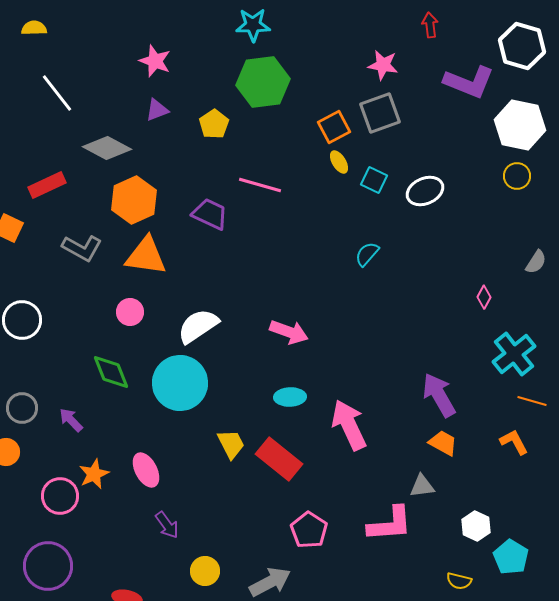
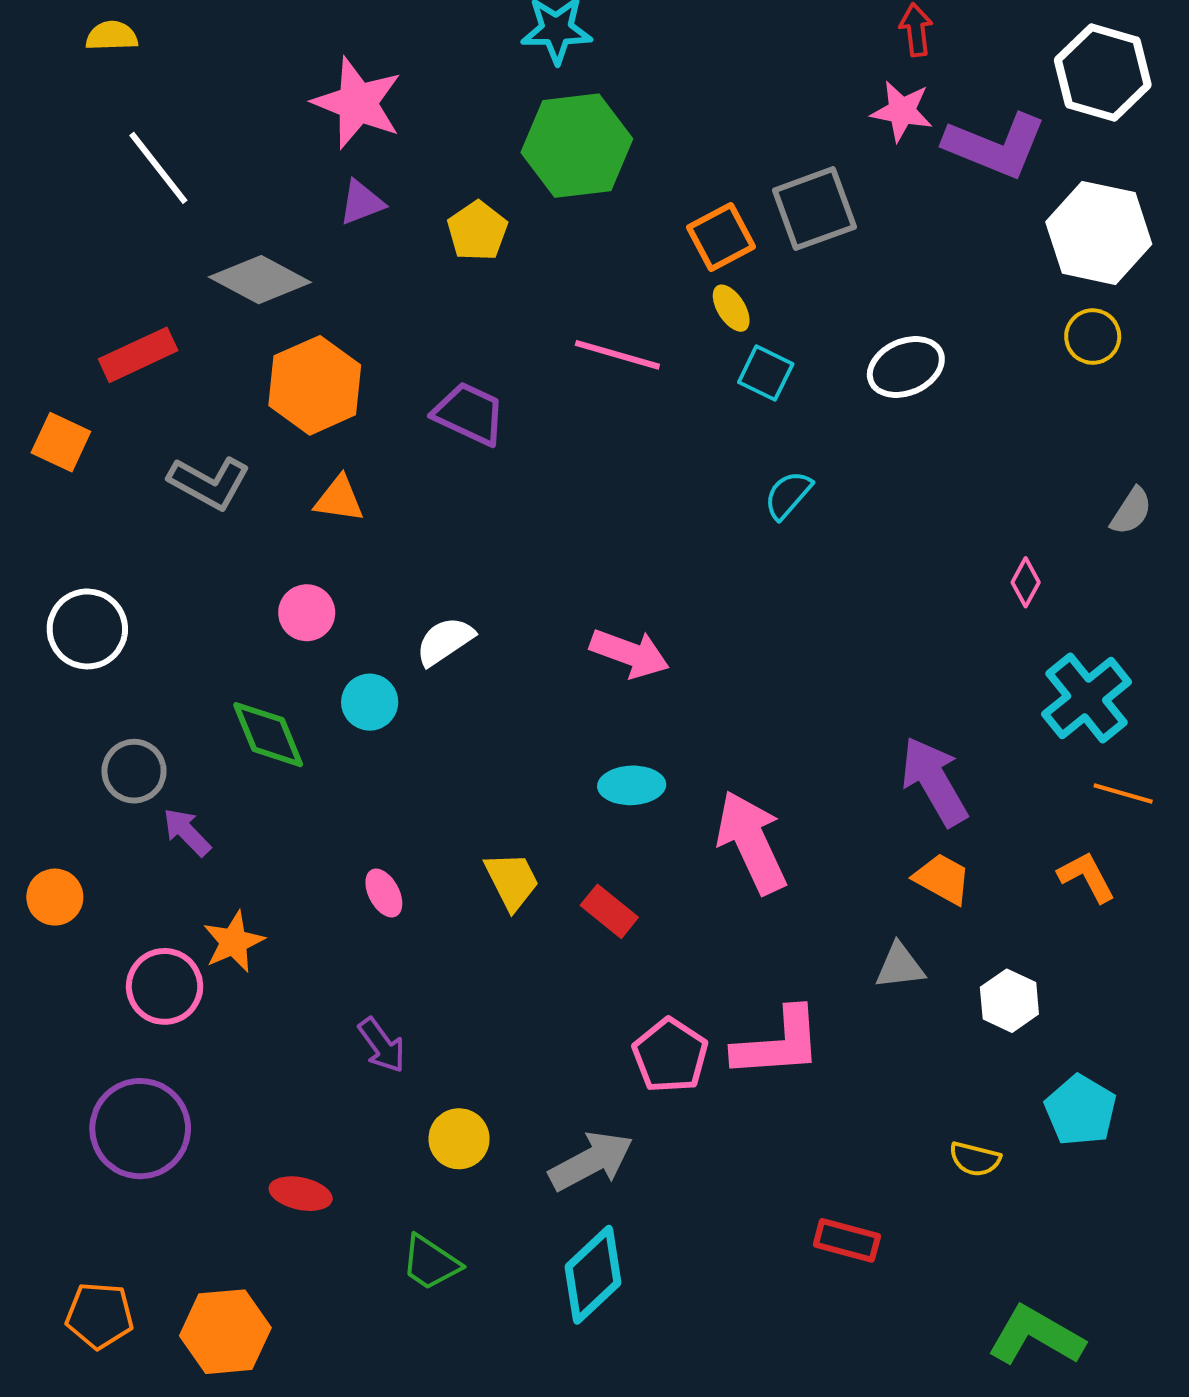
pink star: (155, 61) -> (357, 103), size x1.4
pink star: (383, 65) -> (902, 111), moved
cyan square: (374, 180) -> (766, 373), moved
pink line: (260, 185) -> (617, 355), moved
orange triangle: (146, 256) -> (339, 499), size x0.6
white semicircle: (198, 326) -> (445, 641), size x0.7
cyan circle: (180, 383) -> (370, 702), moved, size x0.5
gray circle: (22, 408) -> (134, 771), moved
red rectangle: (279, 459) -> (609, 911), size x0.6
pink ellipse: (146, 470) -> (384, 893), moved, size x0.7
pink L-shape: (390, 524) -> (778, 1043), moved
white hexagon: (476, 526) -> (1009, 1001), moved

